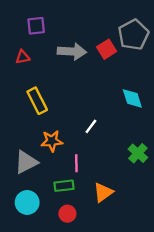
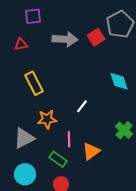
green rectangle: (64, 186) -> (58, 159), turned 42
orange triangle: (103, 192) -> (91, 151), moved

